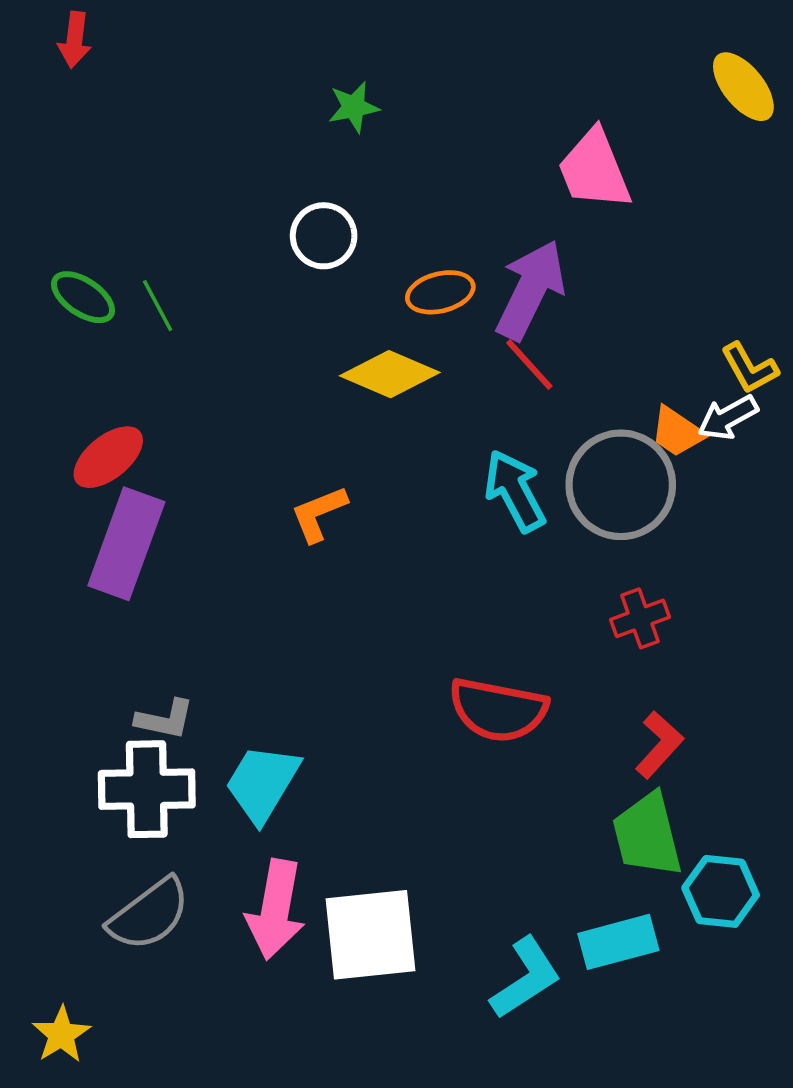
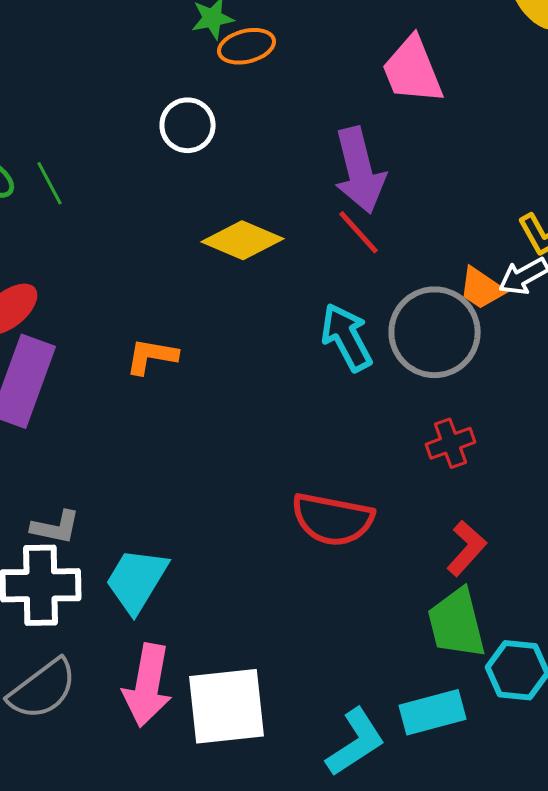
purple arrow: (531, 290) -> (360, 170), turned 140
orange ellipse: (440, 292) -> (246, 46), moved
orange L-shape: (319, 514) -> (152, 356), moved, turned 32

